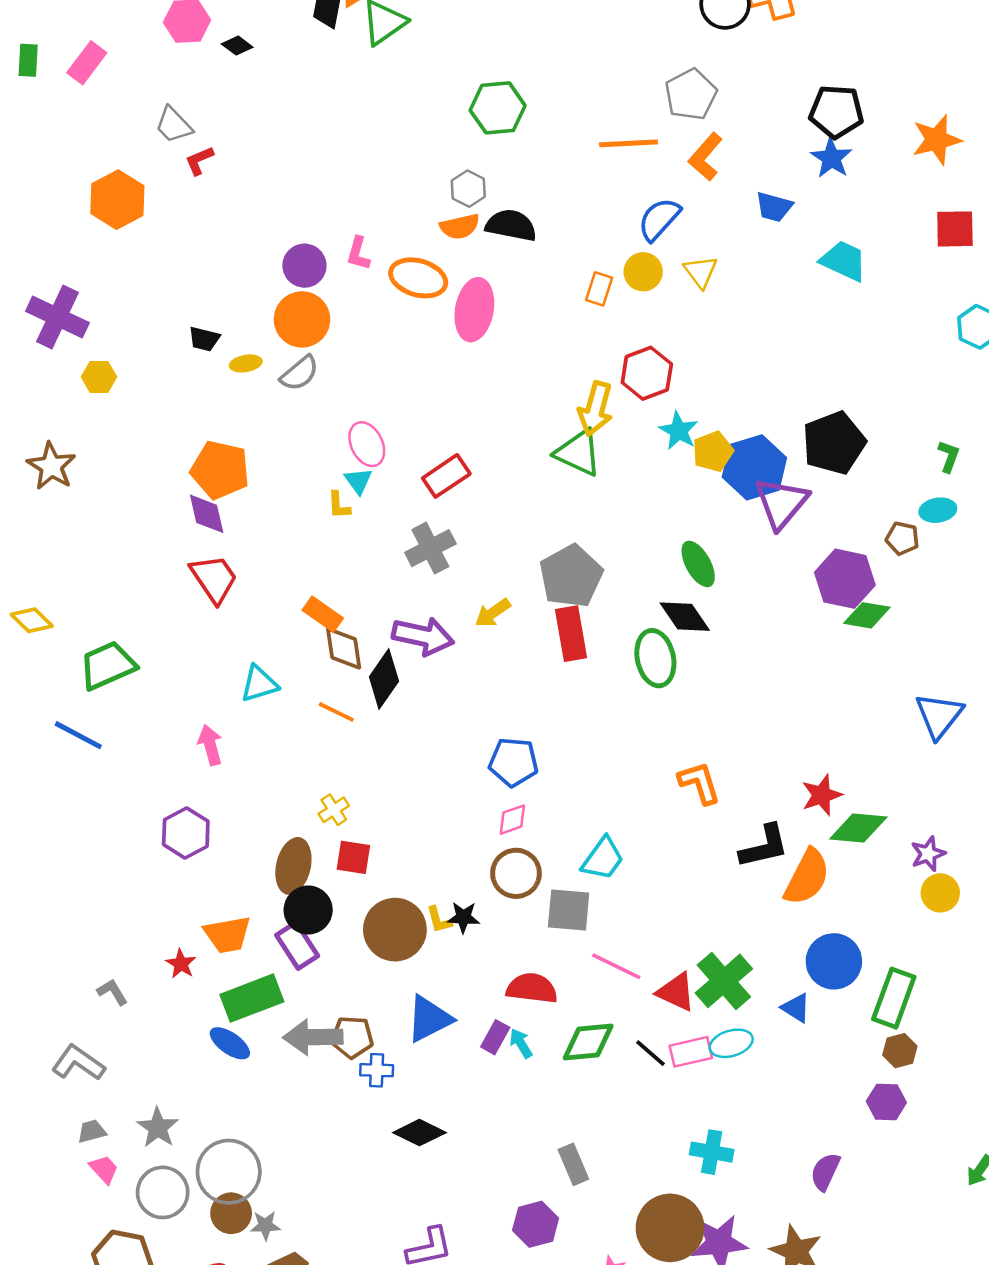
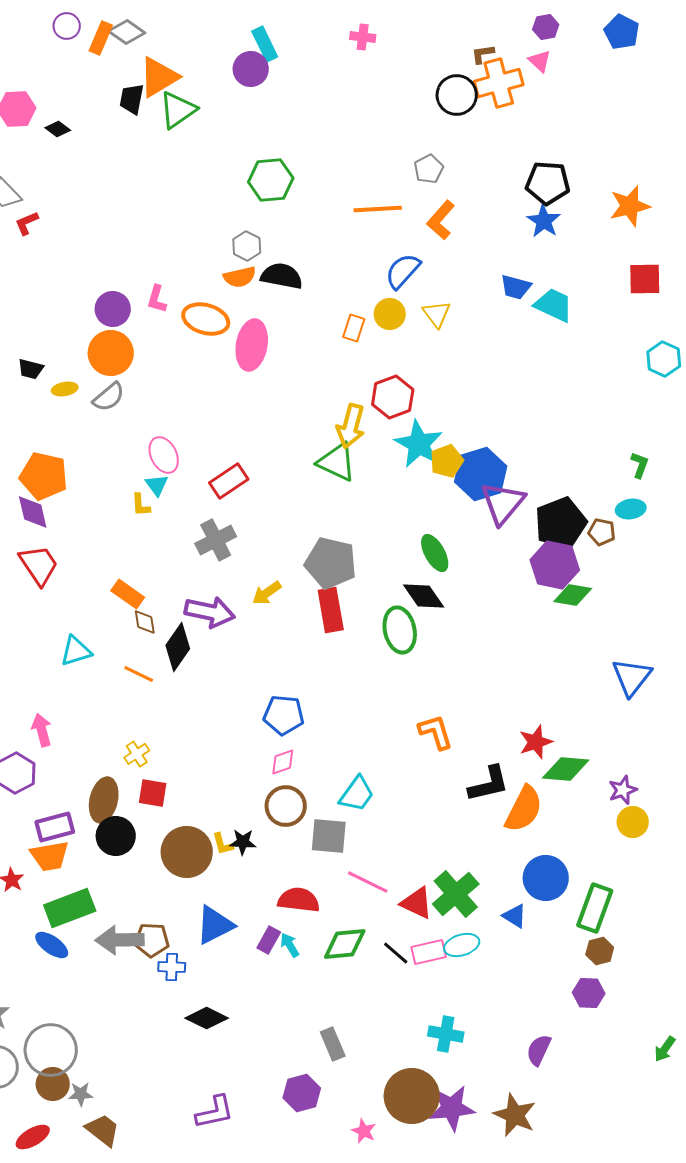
gray pentagon: (691, 94) -> (429, 169), size x0.7
blue trapezoid: (774, 207) -> (516, 287), moved
cyan star: (679, 431) -> (419, 444), size x1.5
black pentagon: (834, 443) -> (561, 523), moved
gray pentagon: (571, 576) -> (331, 563), turned -30
brown diamond: (344, 648) -> (145, 622), size x0.7
pink arrow: (210, 745) -> (42, 730), moved
purple rectangle: (297, 945) -> (55, 827), moved, turned -72

